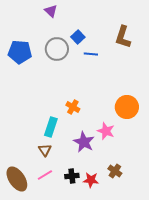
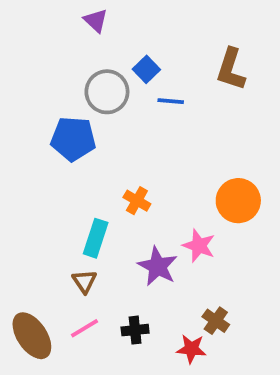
blue pentagon: (20, 52) -> (73, 139), moved
red star: (91, 180) -> (191, 349), moved

